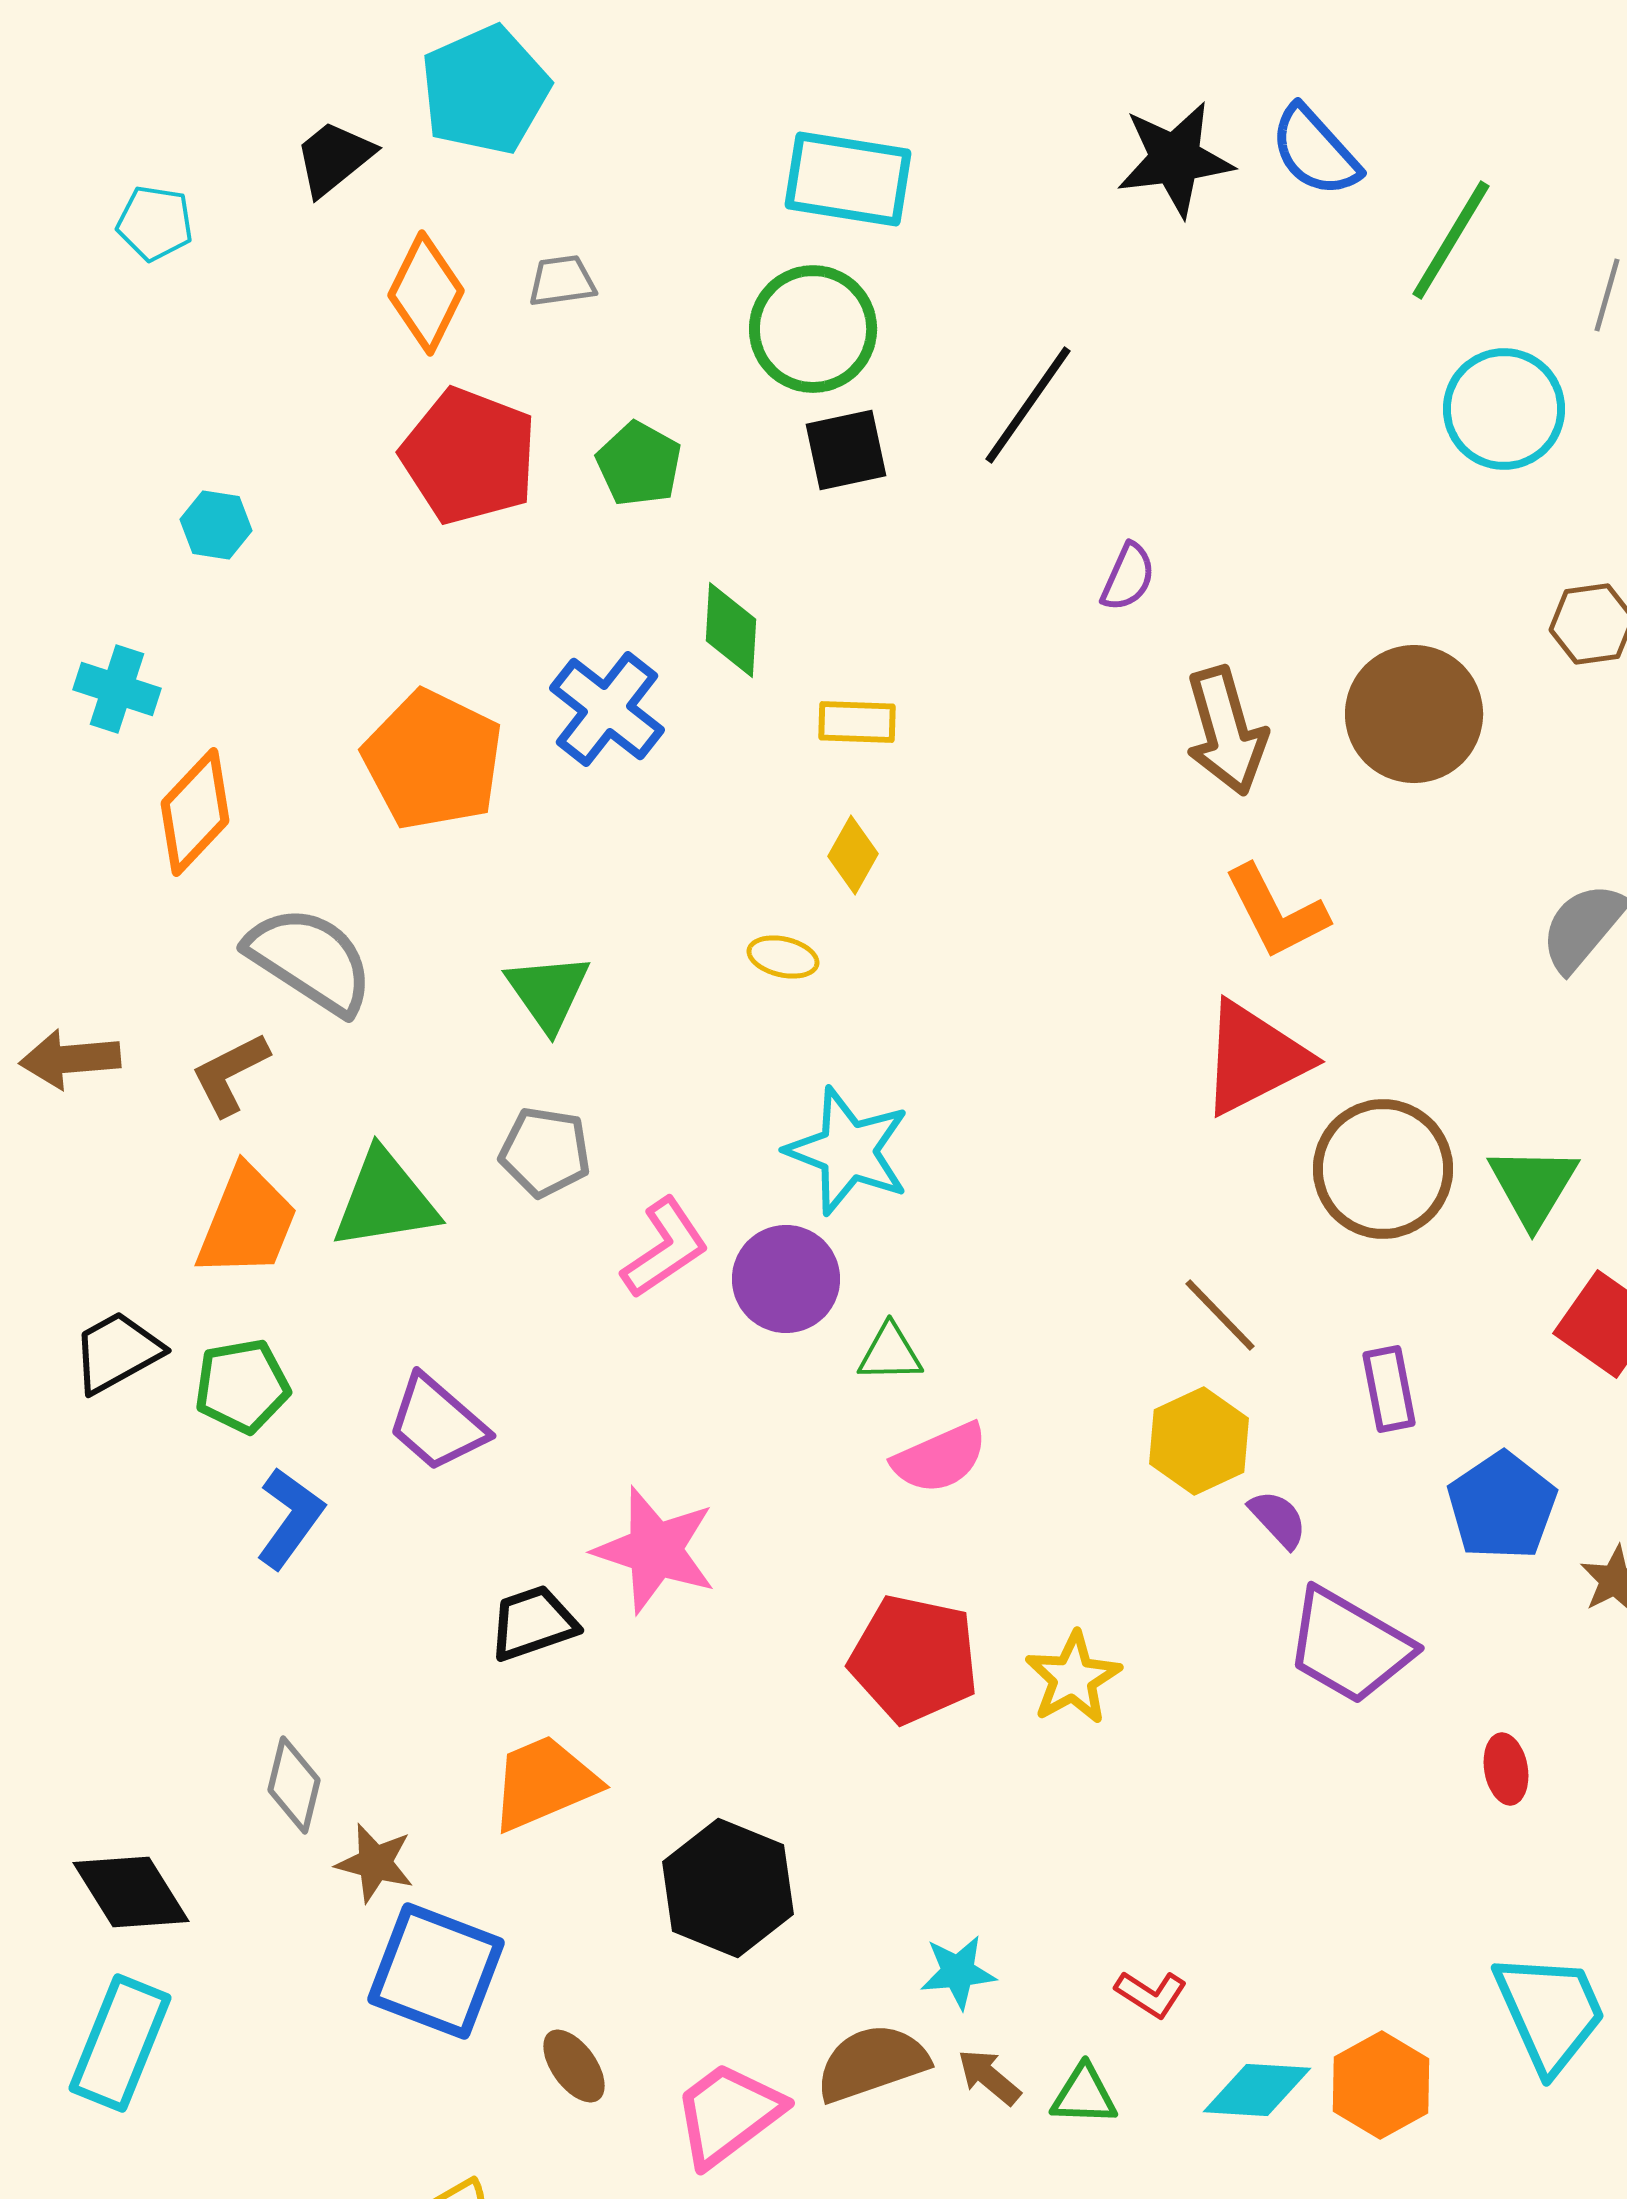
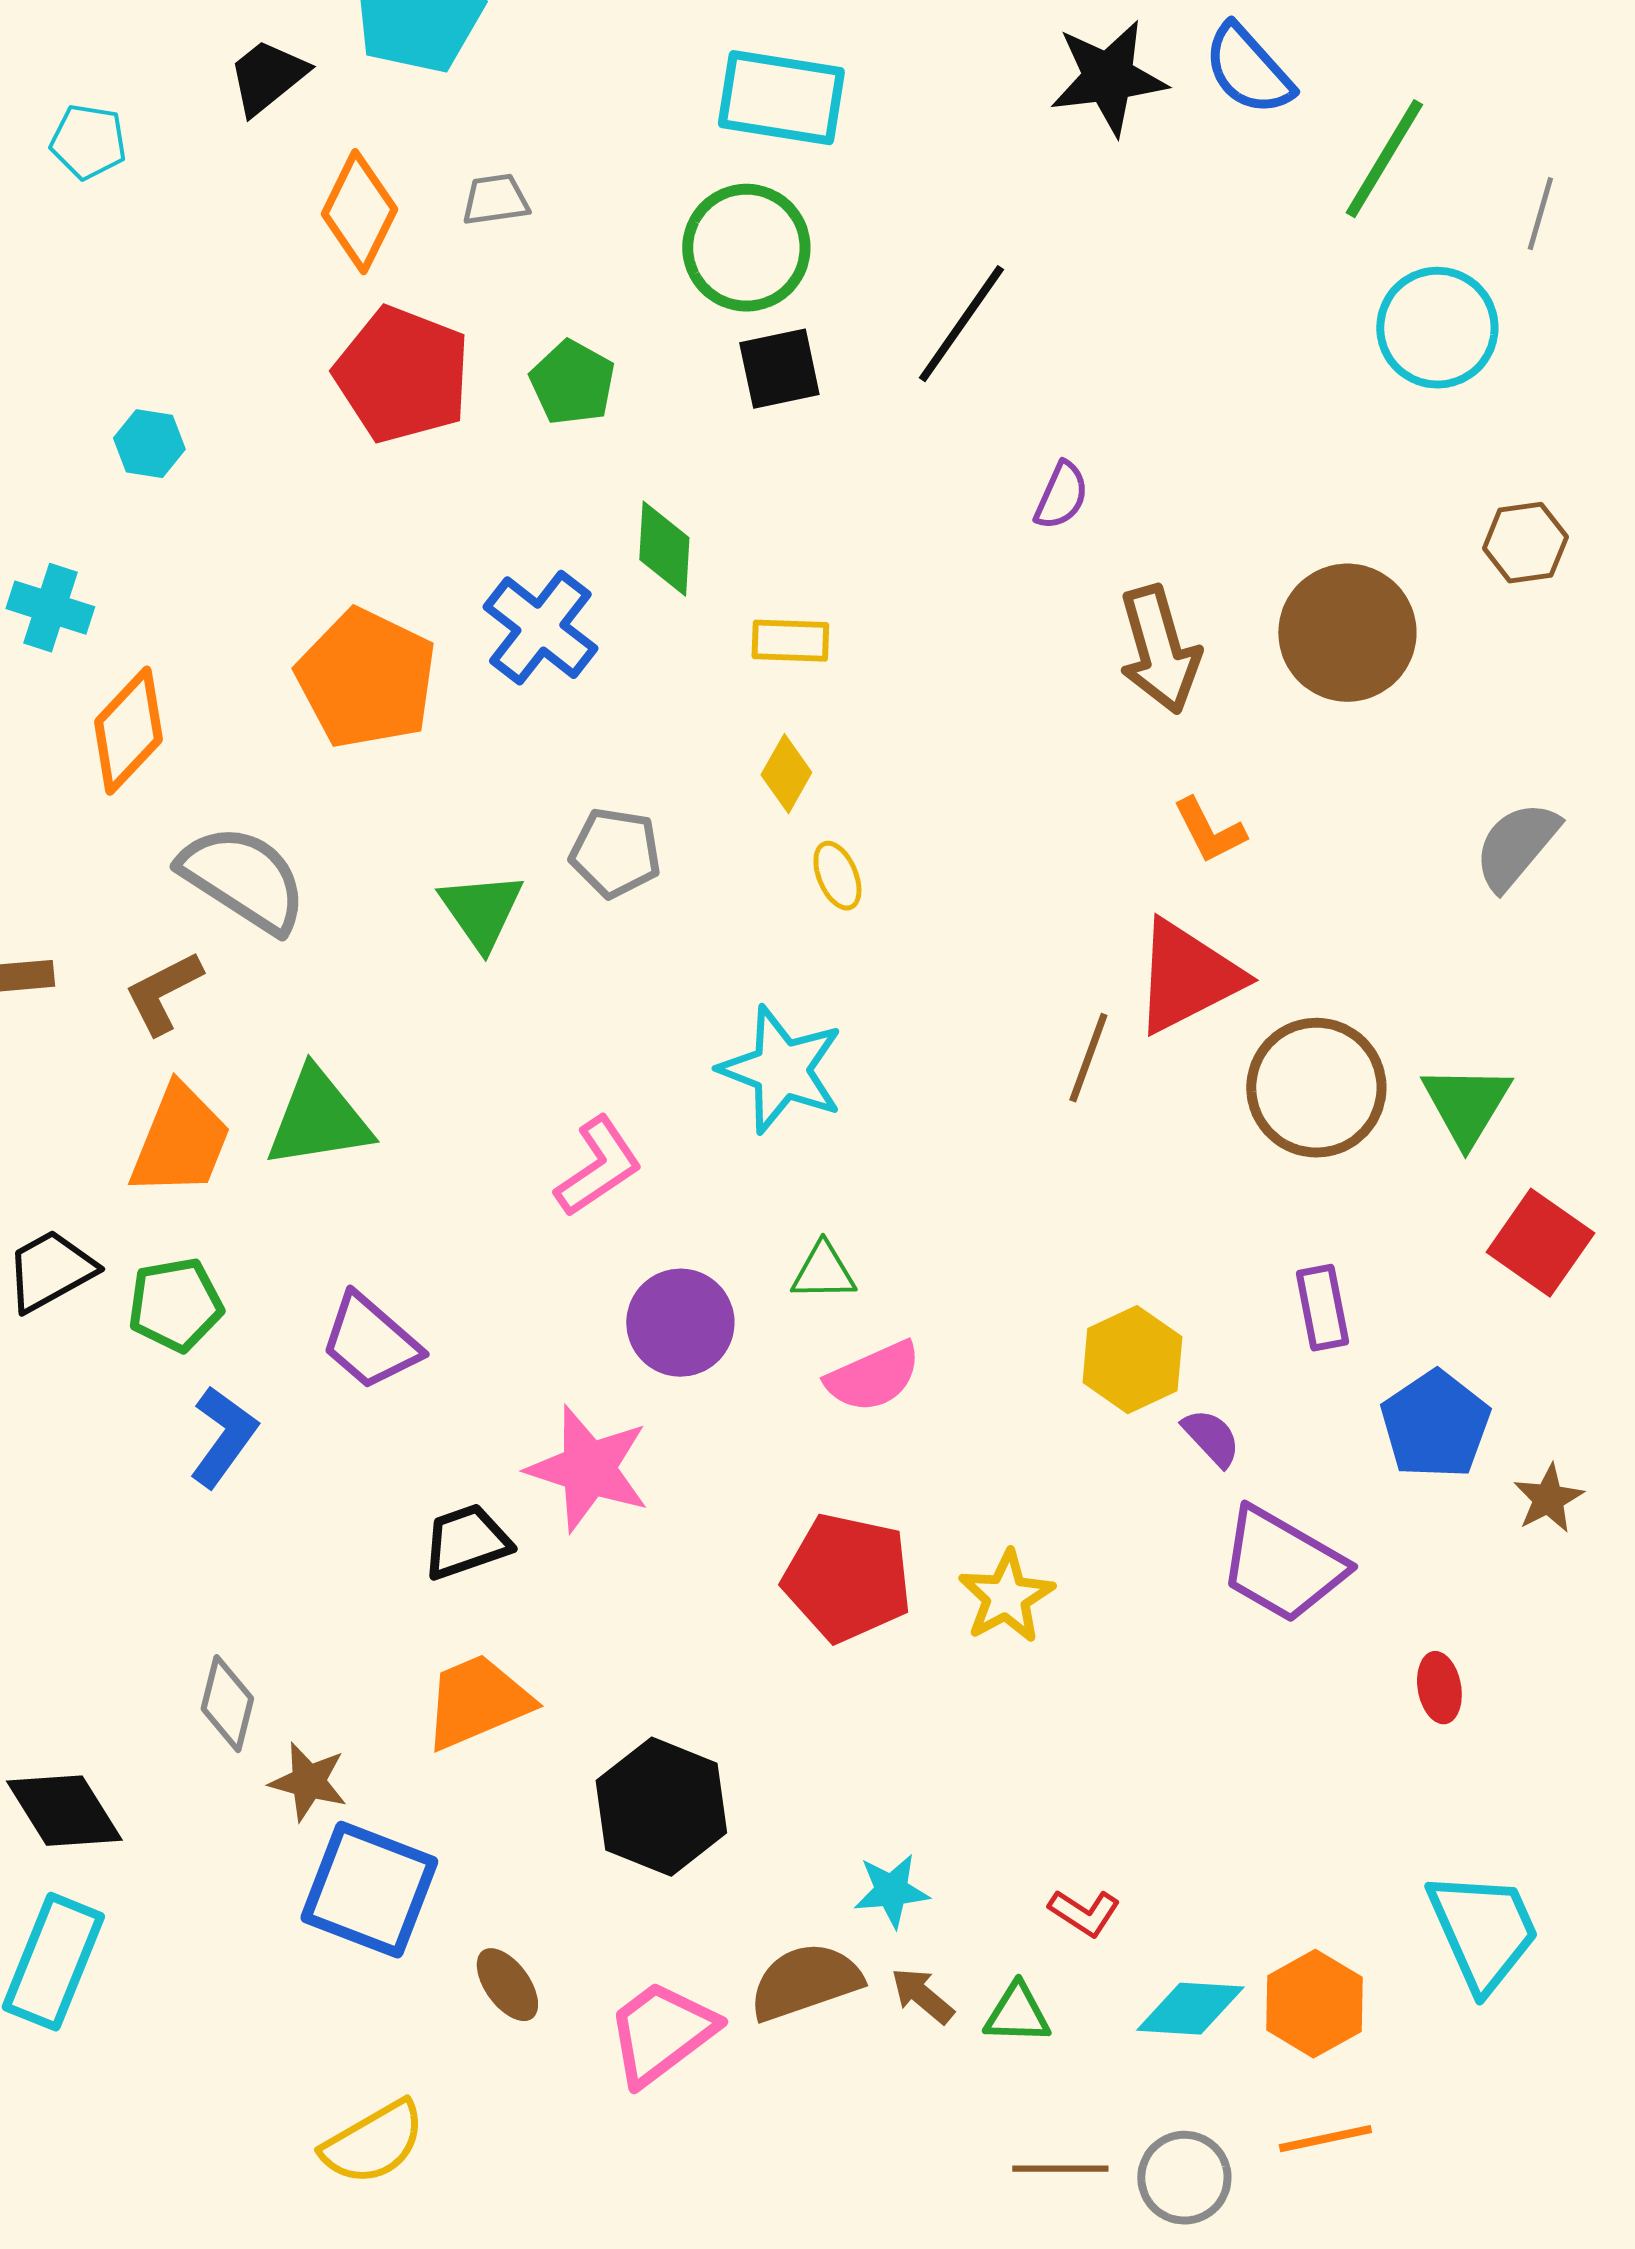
orange L-shape: (1276, 912) -> (1209, 831), size x0.7
yellow ellipse: (783, 957) -> (837, 876), moved, turned 54
gray pentagon: (545, 1152) -> (615, 853), moved
purple circle: (786, 1279) -> (680, 1323), moved
brown line: (1220, 1315) -> (1088, 1058), moved, turned 64

